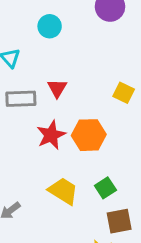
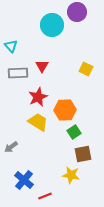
cyan circle: (50, 26) -> (52, 25), moved, size x1.5
orange hexagon: (89, 135) -> (65, 110), moved
yellow trapezoid: (63, 191) -> (38, 122), moved

